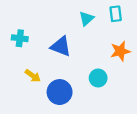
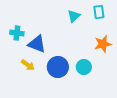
blue triangle: (61, 46) -> (37, 44), moved
blue circle: (60, 92) -> (58, 67), moved

